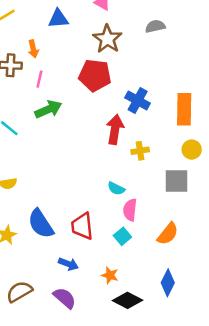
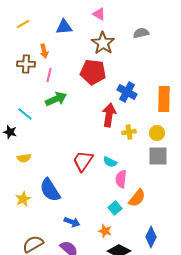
yellow circle: (192, 150) -> (157, 133), moved
red trapezoid: (82, 226) -> (83, 161), moved, turned 40
orange semicircle: (168, 234) -> (137, 198), moved
cyan square: (122, 236) -> (115, 208), moved

